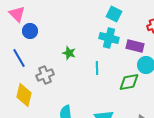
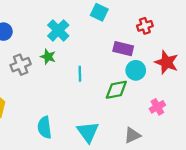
cyan cross: (109, 38) -> (58, 30), moved, turned 30
gray cross: (45, 75) -> (21, 65), moved

